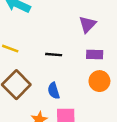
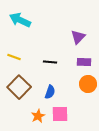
blue semicircle: (54, 91) -> (50, 92), turned -144

